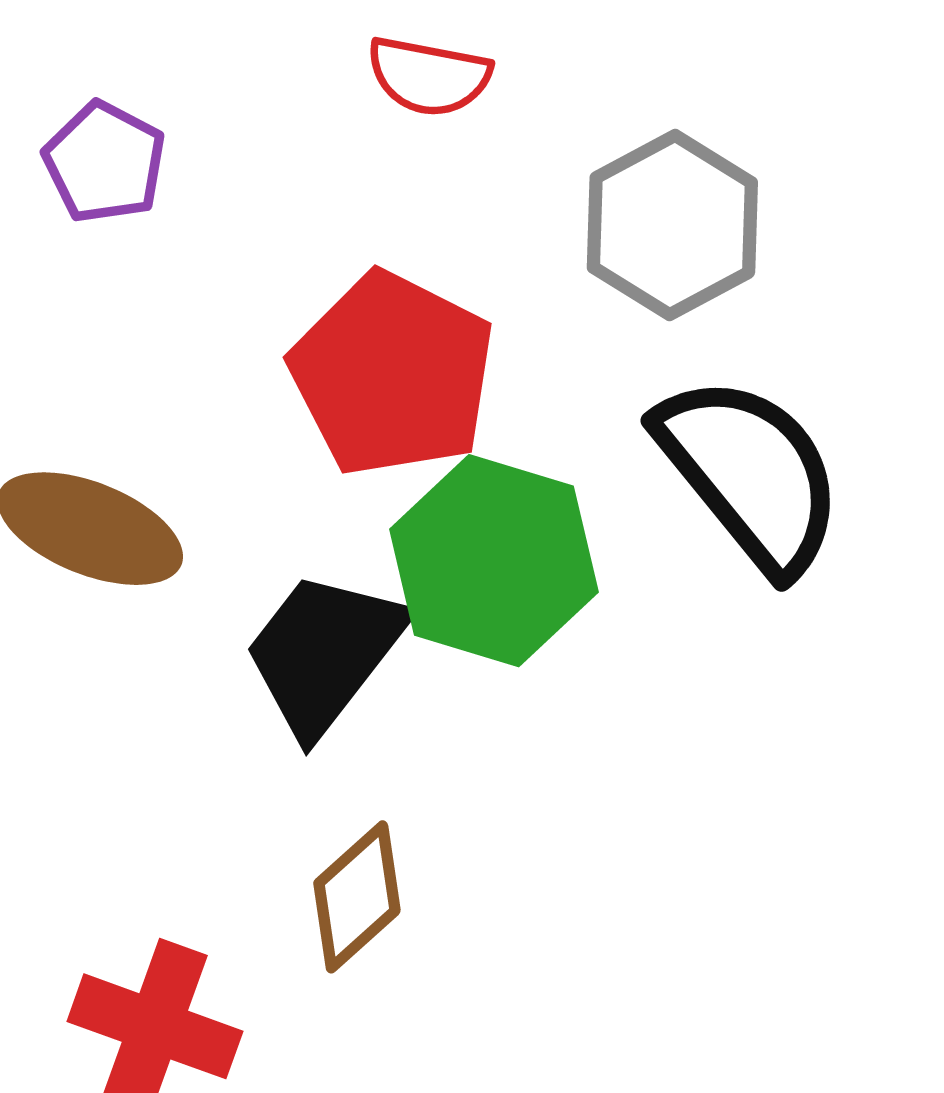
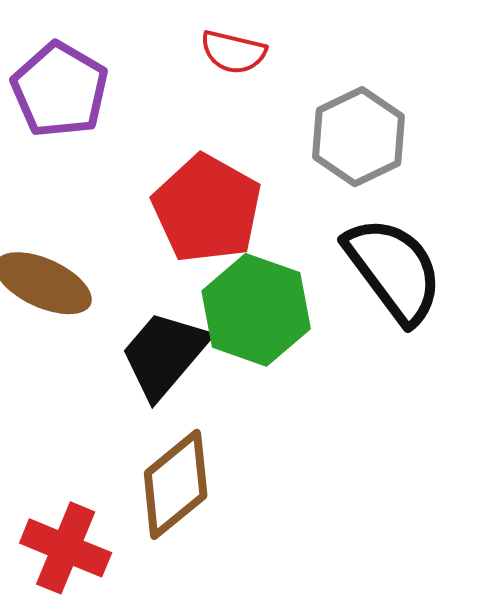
purple pentagon: (105, 162) -> (60, 90), size x1.5
brown diamond: (357, 897) -> (176, 484), size x1.4

